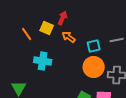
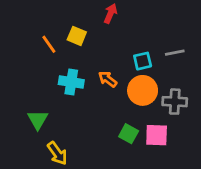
red arrow: (63, 18) -> (110, 14), moved
orange arrow: (69, 37) -> (108, 79), moved

